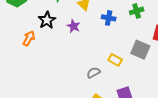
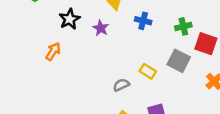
green cross: (137, 11) -> (183, 26), moved
orange arrow: (29, 38) -> (53, 51), moved

